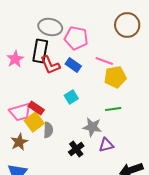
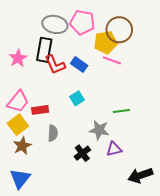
brown circle: (127, 25) -> (119, 30), moved
pink pentagon: (76, 38) -> (82, 22), moved
yellow pentagon: (115, 77) -> (106, 42), moved
red rectangle: (36, 108) -> (40, 110), turned -42
pink trapezoid: (20, 112) -> (18, 101), moved, turned -35
yellow square: (34, 122) -> (18, 125), moved

